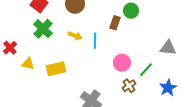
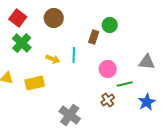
yellow arrow: (75, 36) -> (53, 59), moved
pink circle: (122, 63) -> (108, 69), moved
green line: (146, 70) -> (125, 84), turned 35

